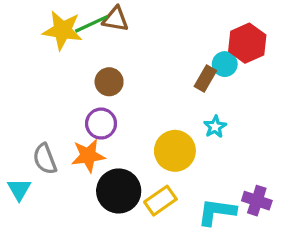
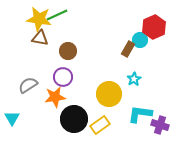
brown triangle: (115, 19) -> (40, 38), moved
gray semicircle: (45, 159) -> (28, 85), moved, turned 78
cyan L-shape: (217, 212) -> (140, 114), moved

